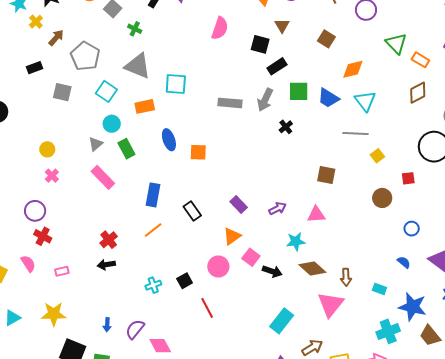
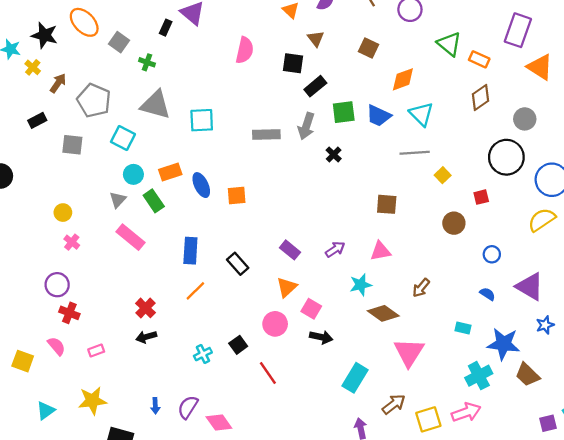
orange rectangle: (145, 106) -> (170, 172), moved
black arrow: (272, 271) -> (321, 337), moved
brown arrow: (346, 277) -> (421, 288), moved, turned 48

